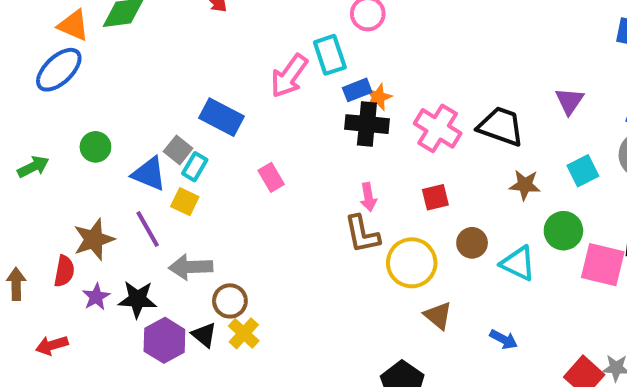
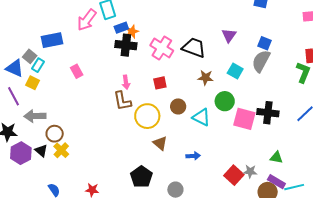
blue rectangle: (221, 117) -> (52, 40), turned -40
cyan square: (583, 171) -> (235, 71), turned -35
blue arrow: (504, 339) -> (193, 156), turned -32

